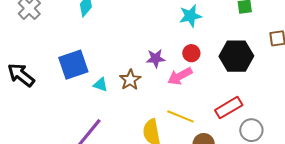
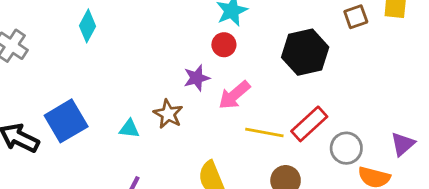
red circle: (191, 53) -> (224, 45), moved
blue square: (73, 65) -> (66, 121), moved
yellow line: (180, 116) -> (264, 132), moved

